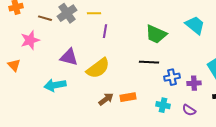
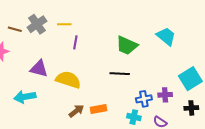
yellow semicircle: (98, 68) -> (68, 80), turned -125
blue cross: (172, 77) -> (144, 99), moved

